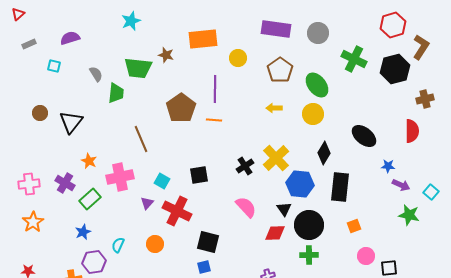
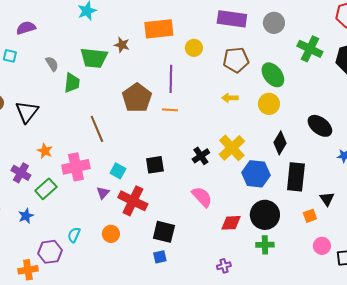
brown pentagon: (280, 70) -> (236, 60), turned 30
black triangle: (284, 209) -> (327, 199), moved
blue star: (83, 232) -> (26, 216), moved

